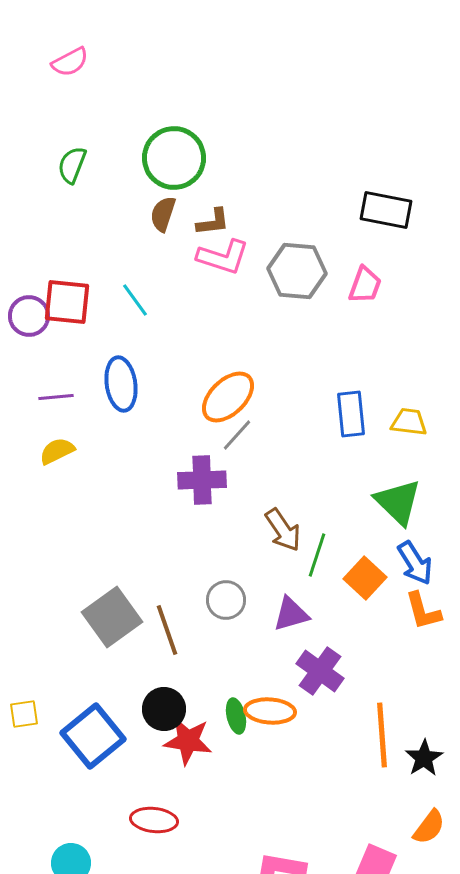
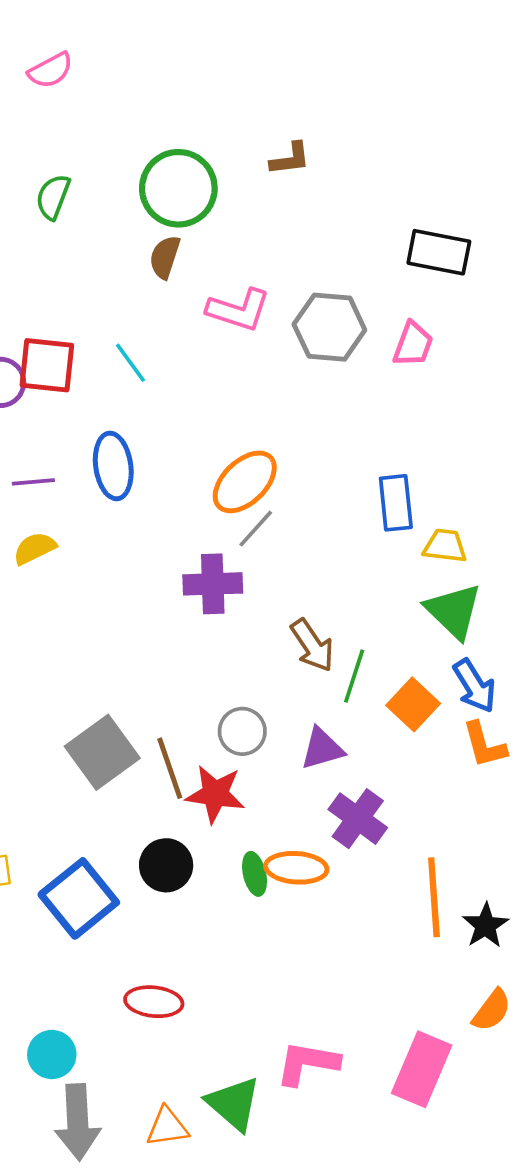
brown L-shape: (213, 222) -> (290, 159), moved
yellow trapezoid: (409, 422) -> (445, 546), moved
red star: (188, 741) -> (215, 794), moved

